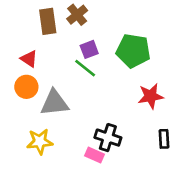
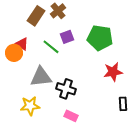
brown rectangle: (48, 21) -> (36, 16), turned 42
green line: (85, 68) -> (51, 47), moved
orange circle: (26, 87) -> (14, 53), moved
black cross: (108, 138) -> (66, 89), moved

